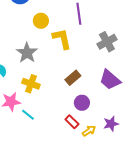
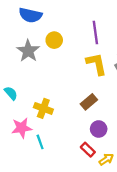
yellow L-shape: (62, 39) -> (96, 64), moved
gray star: (27, 53) -> (28, 51), moved
cyan line: (28, 115) -> (40, 142), turned 32

